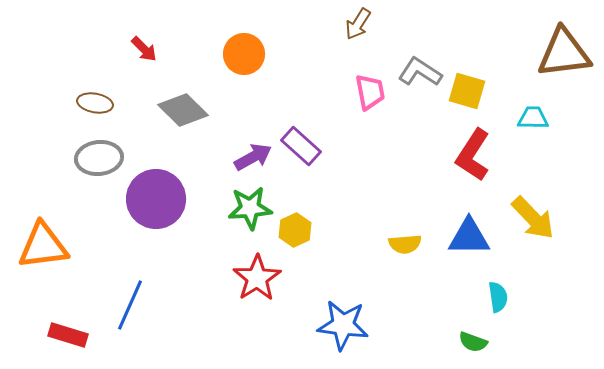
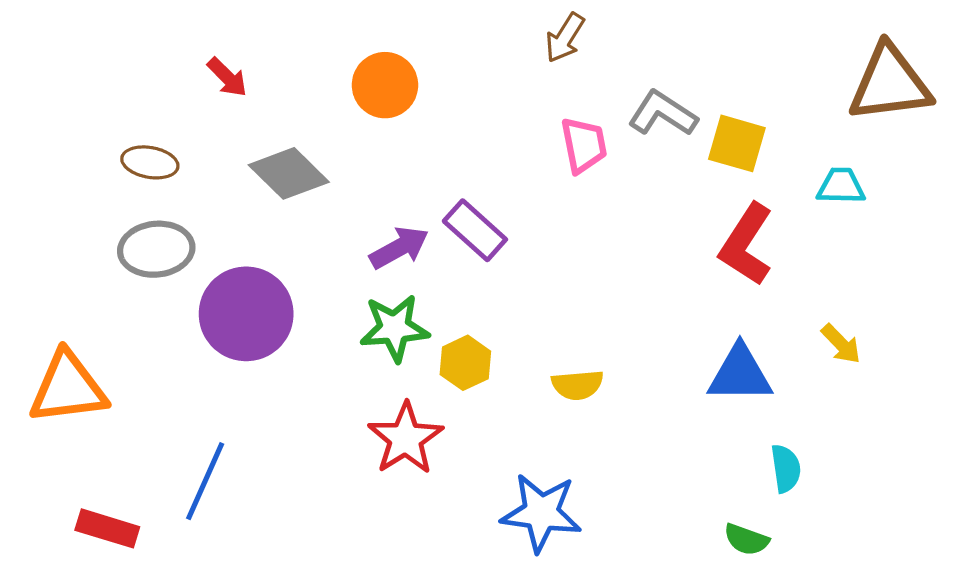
yellow arrow: (533, 218) -> (841, 344), size x0.6
yellow semicircle: (405, 244) -> (577, 385), moved

